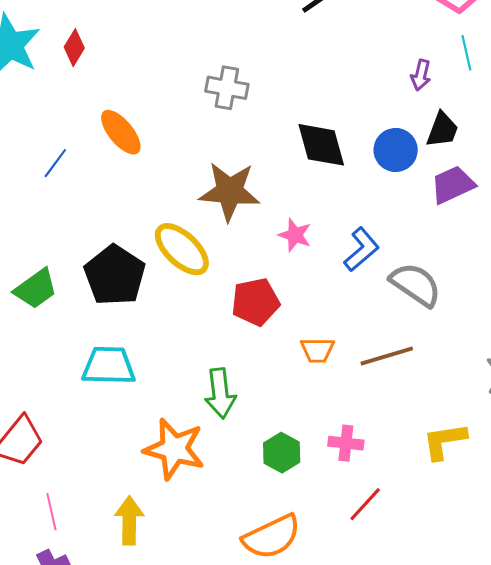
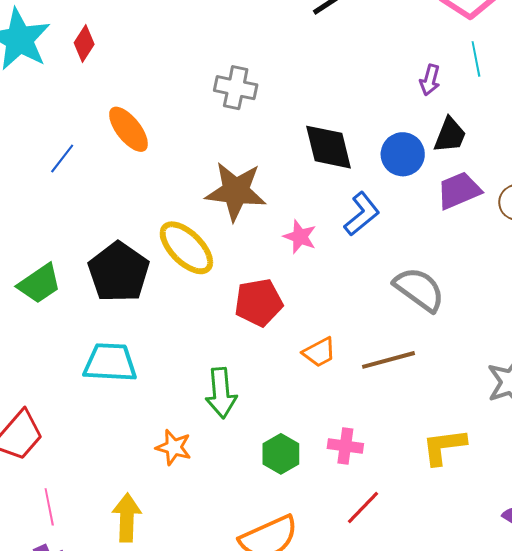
blue L-shape: (361, 249) -> (362, 214), moved
orange trapezoid: (317, 350) -> (319, 352), turned -30
orange star: (174, 449) -> (174, 447), size x0.6

